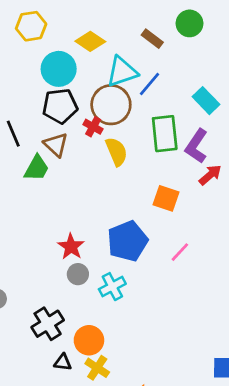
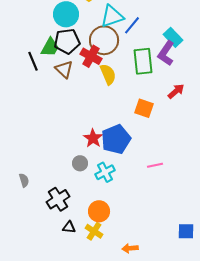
red cross: (93, 127) -> (91, 56), size x1.5
purple L-shape: (196, 146) -> (166, 53), moved
green trapezoid: (37, 168) -> (50, 47), moved
red star: (71, 247) -> (93, 138), moved
pink line: (180, 252) -> (155, 165), moved, turned 35
orange circle: (89, 340) -> (99, 211), moved

